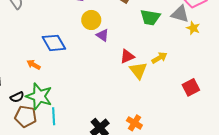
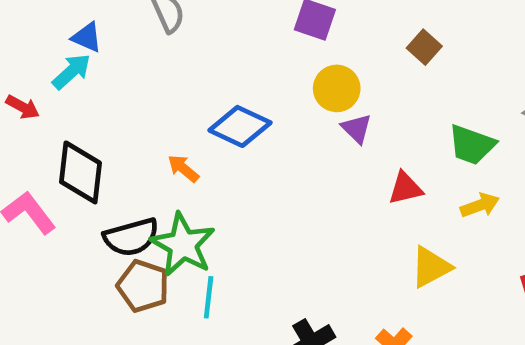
green trapezoid: (150, 17) -> (472, 145), moved
blue diamond: (54, 43) -> (240, 126), turned -45
yellow triangle: (138, 70) -> (431, 267), moved, turned 30
black semicircle: (17, 97) -> (131, 237), size x1.6

